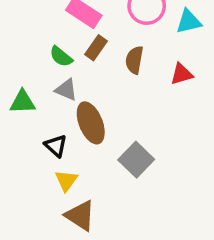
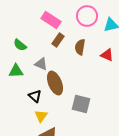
green semicircle: (61, 57) -> (20, 45), moved
red triangle: (182, 74) -> (107, 55), turned 40
gray square: (136, 160) -> (81, 104), turned -30

